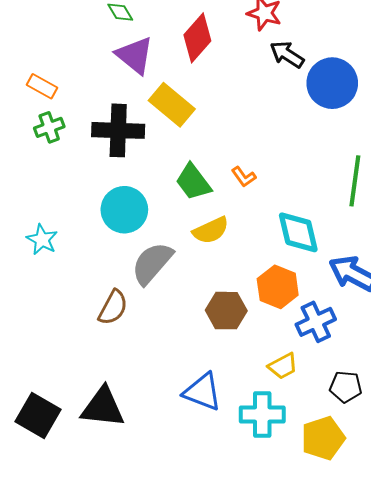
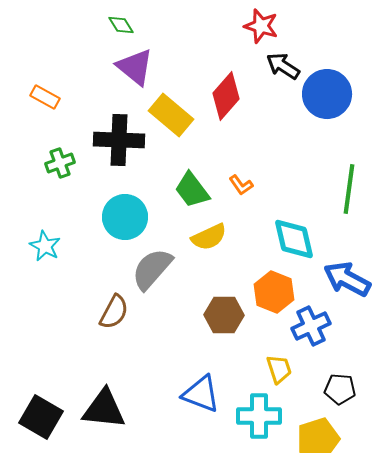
red diamond: (197, 38) -> (226, 96), moved
green cross: (49, 127) -> (60, 163), moved
yellow trapezoid: (283, 366) -> (279, 369), turned -80

